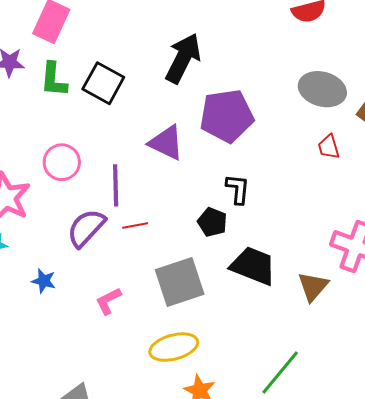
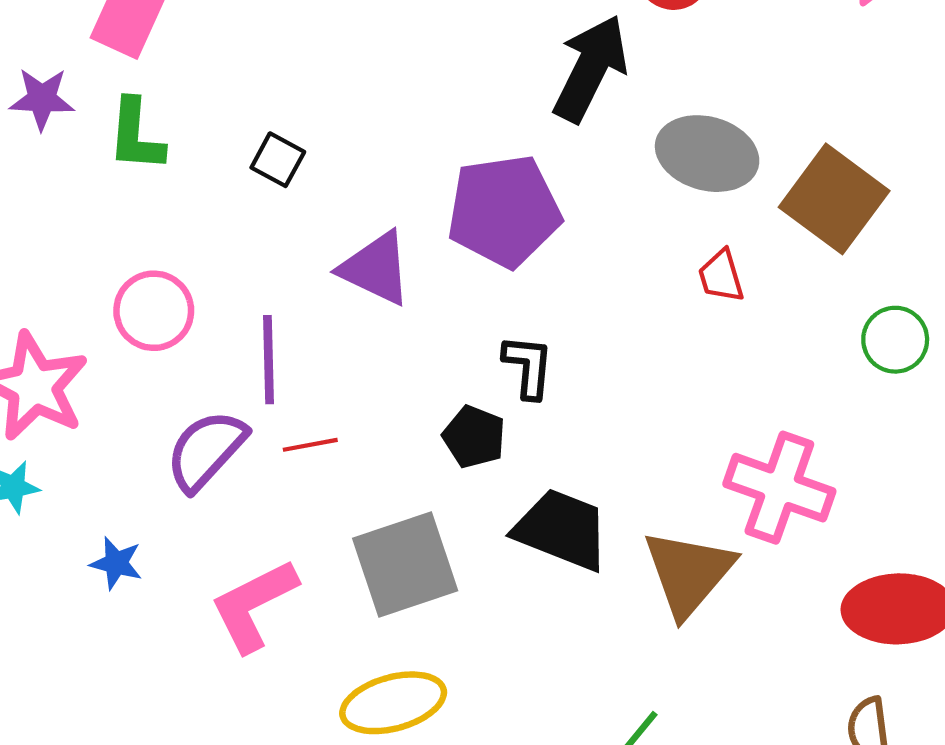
black arrow: (183, 58) -> (590, 68), moved
black square: (103, 83) -> (278, 160), moved, size x0.6
brown triangle: (313, 286) -> (689, 573), size x1.4
pink L-shape: (108, 301) -> (254, 605), size x1.6

